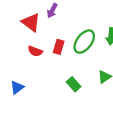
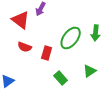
red rectangle: (59, 47) -> (47, 53), moved

